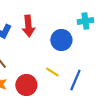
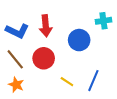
yellow line: (52, 72) -> (67, 82), moved
red circle: (26, 85) -> (44, 58), moved

